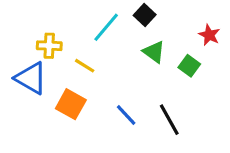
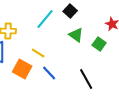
yellow line: (85, 66) -> (38, 53), moved
blue line: (126, 115) -> (49, 73), moved

